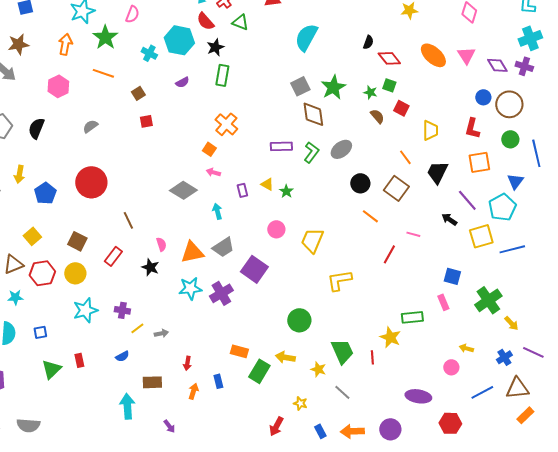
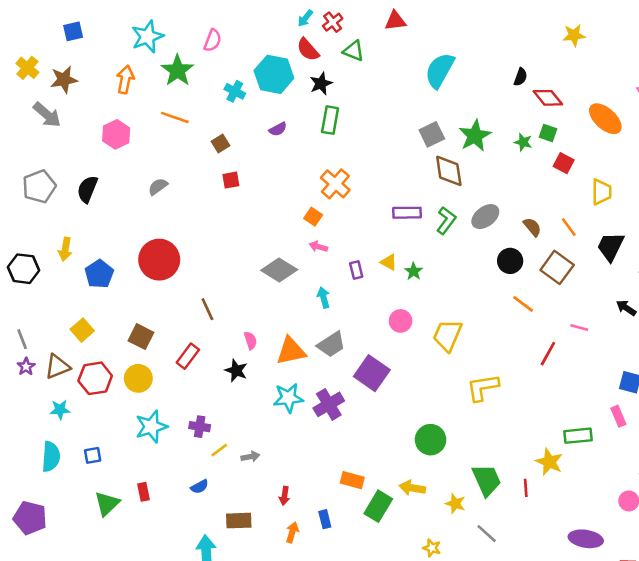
orange ellipse: (433, 55) -> (605, 119), moved
brown semicircle: (377, 116) -> (532, 227), moved

